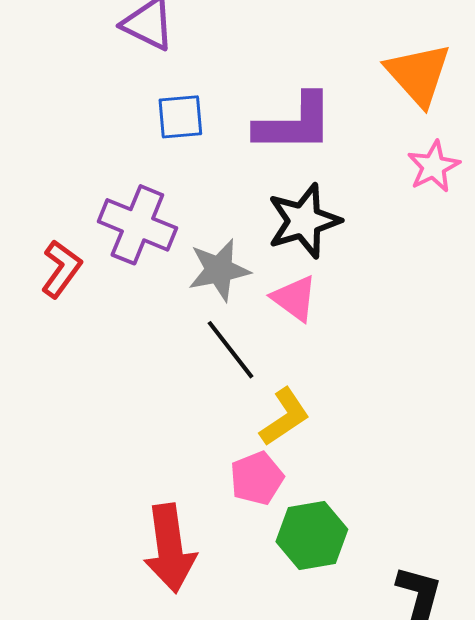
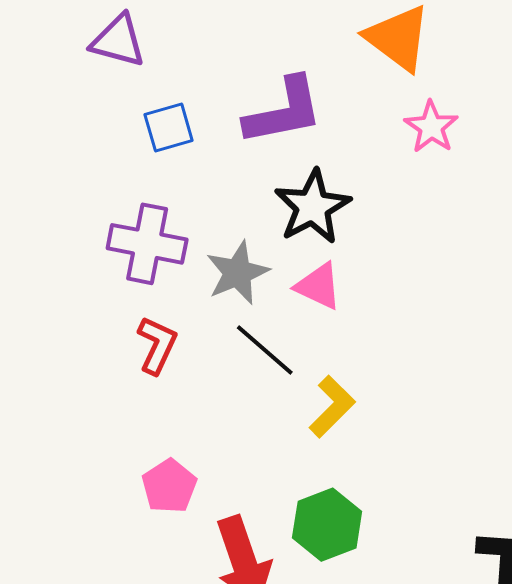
red L-shape: (61, 269) -> (157, 345), moved
pink pentagon: (257, 478) -> (169, 486), moved
green hexagon: (312, 536) -> (327, 525), moved

